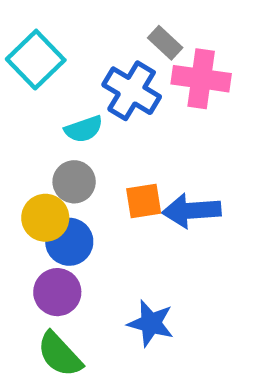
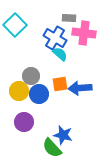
gray rectangle: (165, 43) -> (69, 18), turned -40
cyan semicircle: (84, 129) -> (60, 54), moved, turned -119
blue circle: (69, 242) -> (39, 94), moved
green semicircle: (60, 354) -> (52, 148), moved

